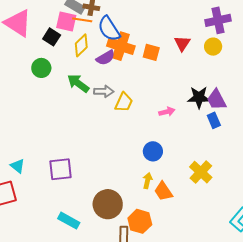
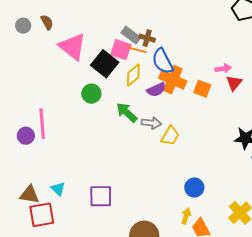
black square: (52, 37) -> (105, 64), size x1.5
pink arrow: (167, 112) -> (223, 69), moved

